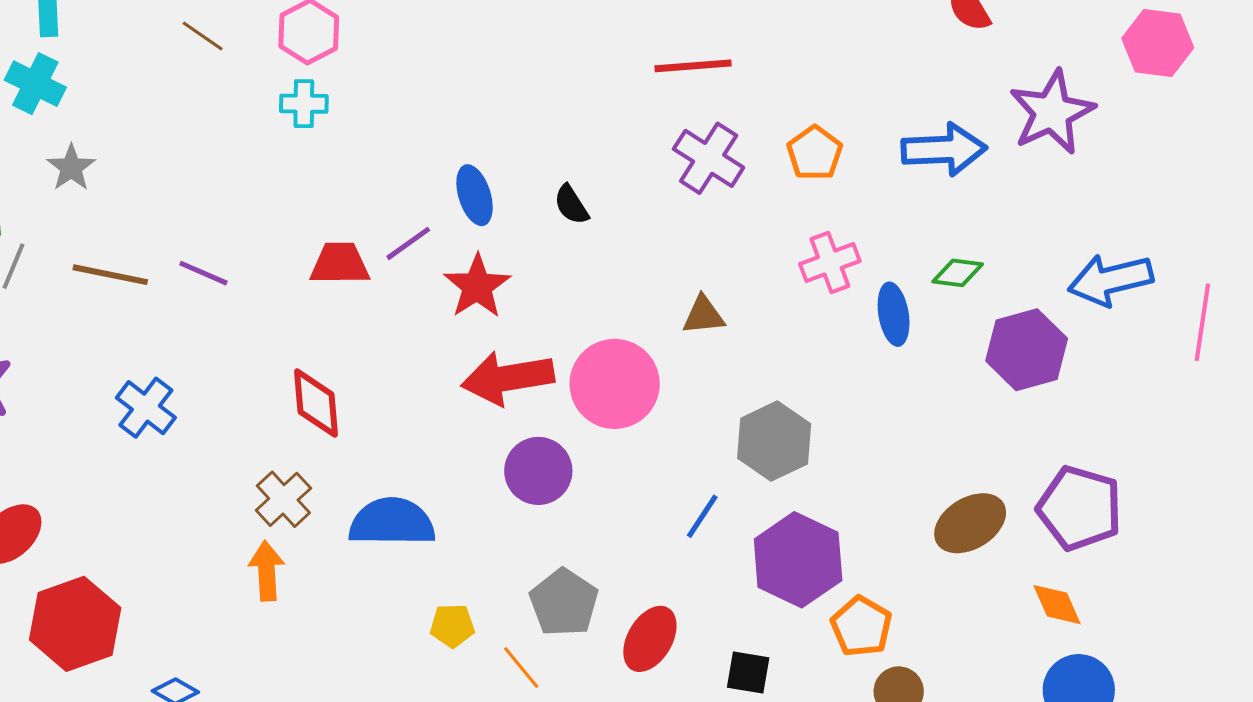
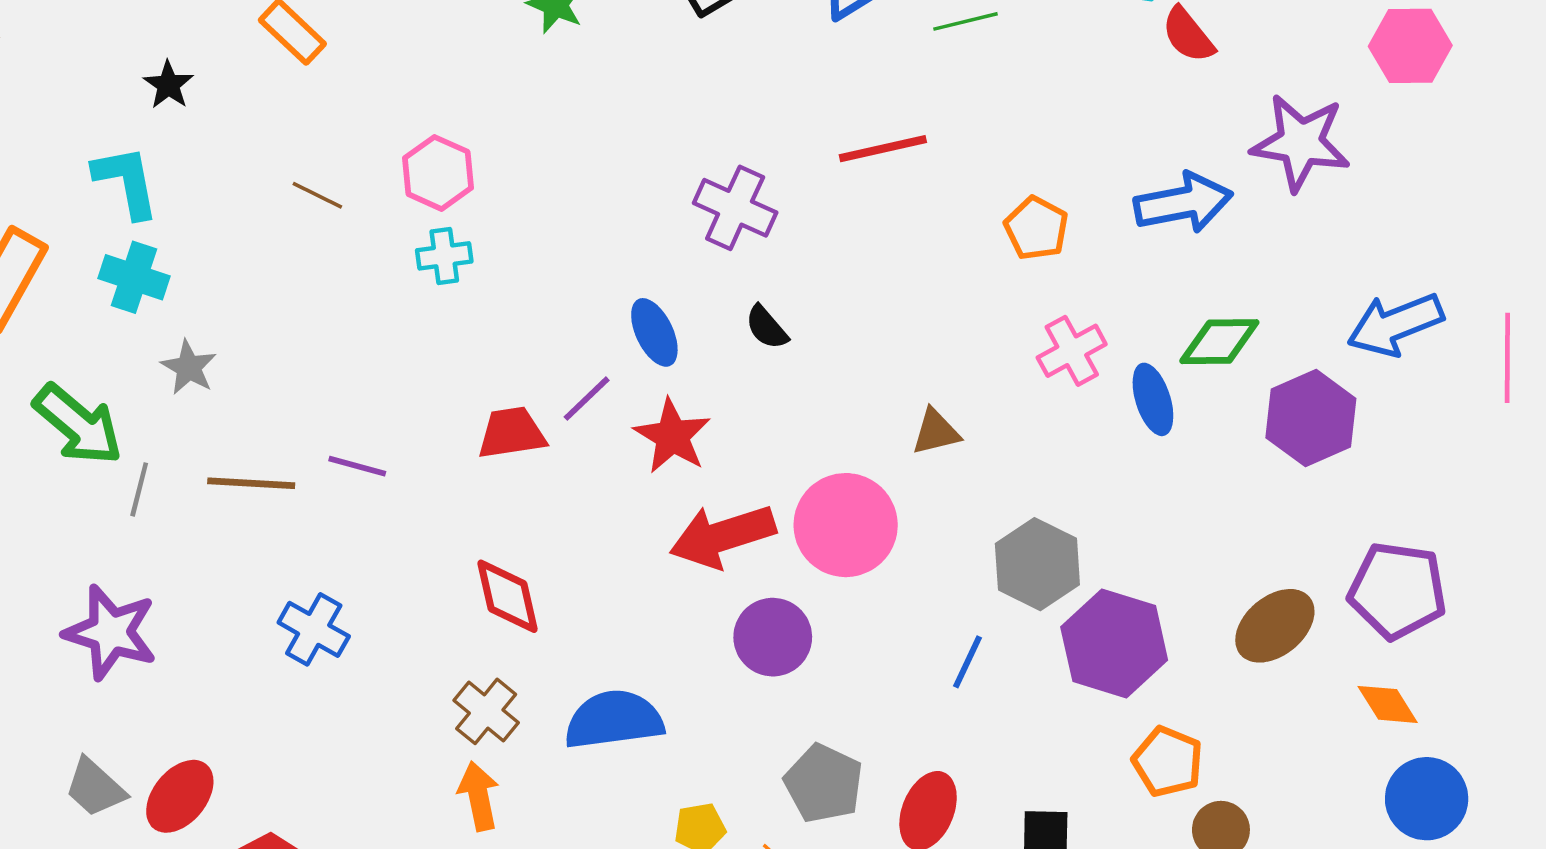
purple star: (1052, 112) -> (1301, 143), turned -30
purple cross: (709, 158) -> (735, 208), moved
green diamond: (958, 273) -> (1219, 342), size x1.4
purple hexagon: (798, 560) -> (1114, 644), moved

